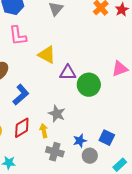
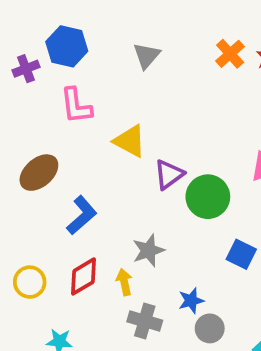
purple triangle: (68, 73) -> (169, 174), turned -36
gray star: (57, 114) -> (148, 251), turned 30
blue square: (107, 138) -> (241, 254), moved

